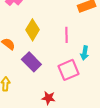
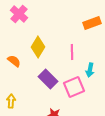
purple rectangle: (31, 62) -> (48, 79), moved

